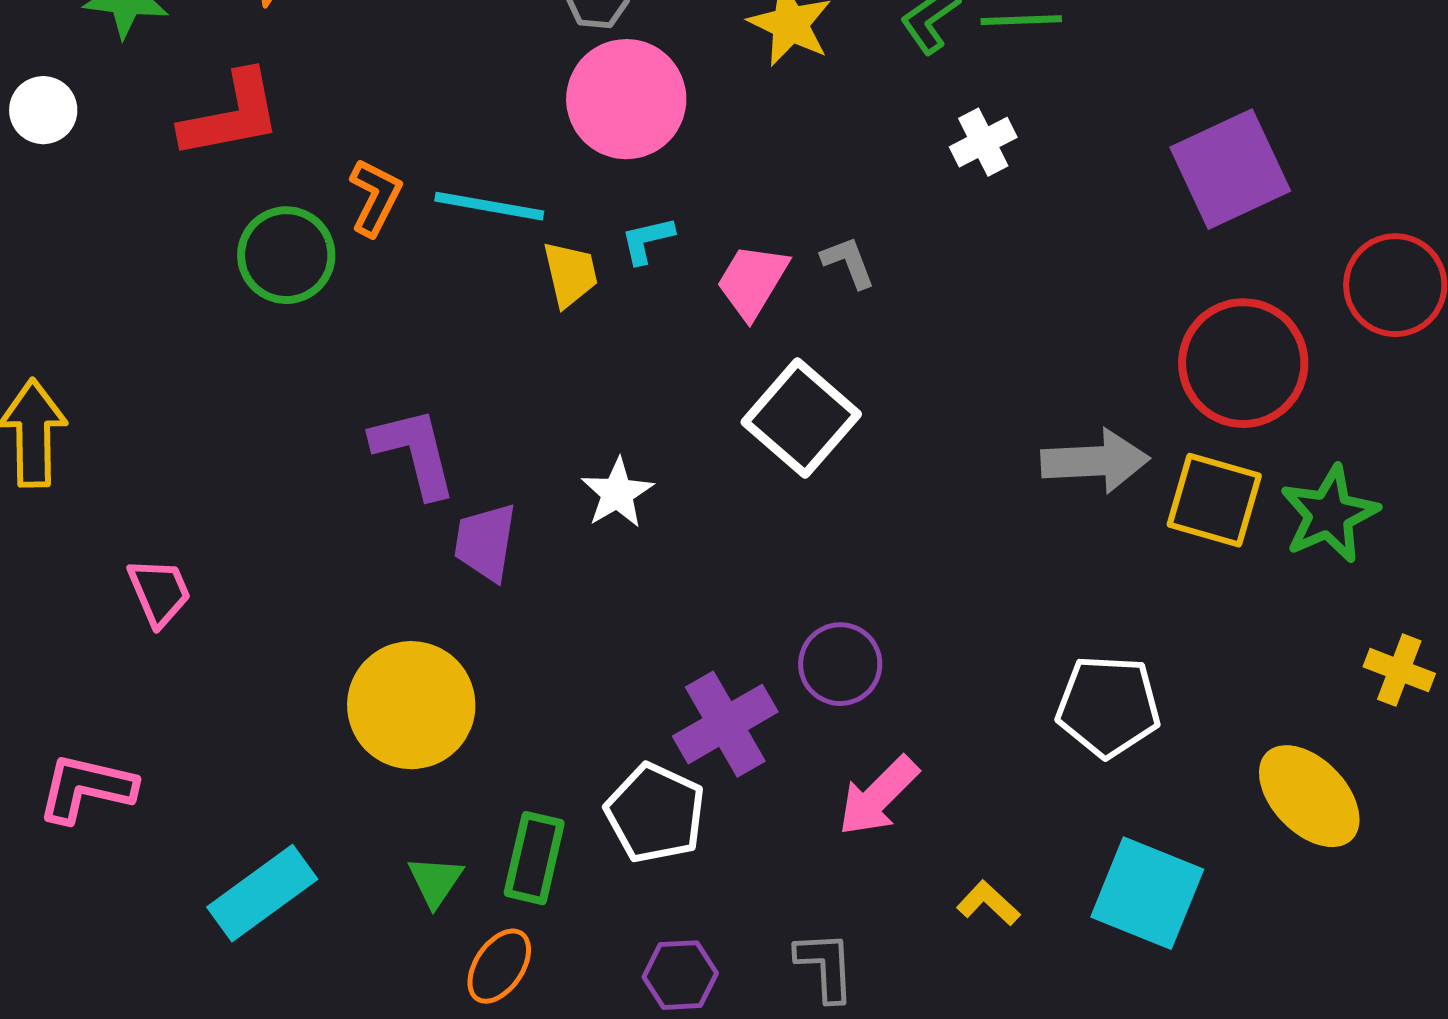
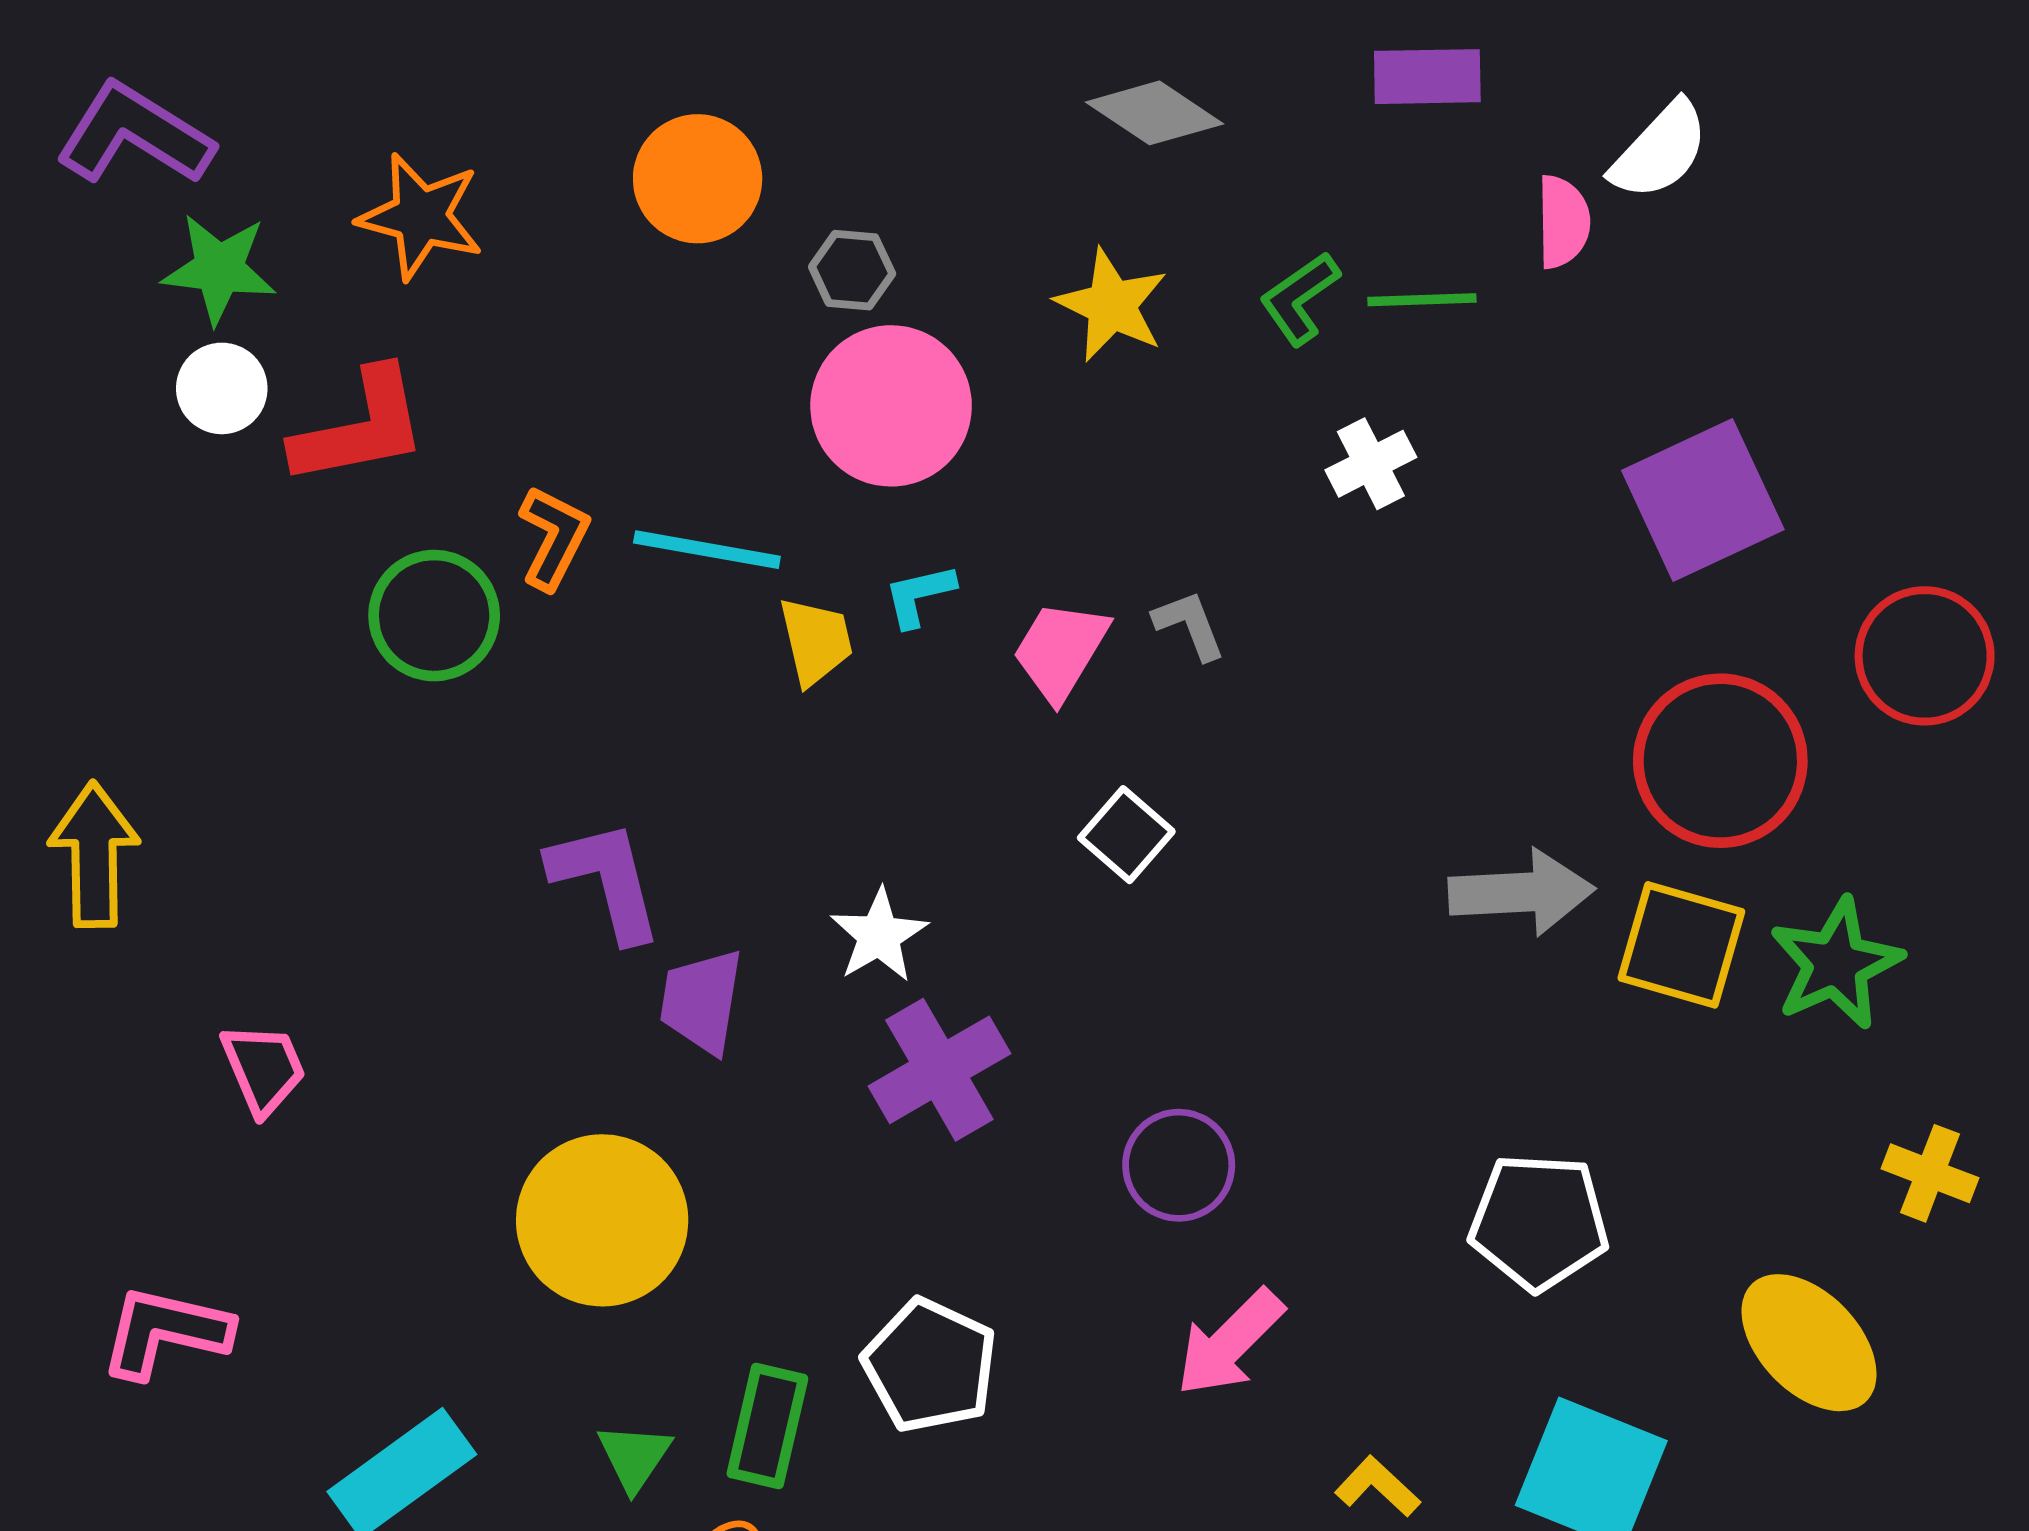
white circle: (43, 110) -> (222, 388), moved
white square: (801, 418) -> (1126, 835), size x0.6
purple cross: (725, 724) -> (939, 1070), moved

